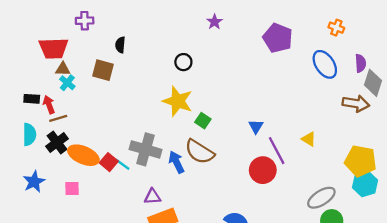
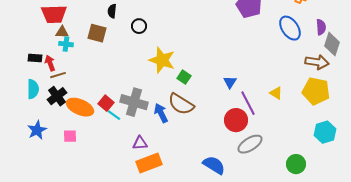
black circle: (183, 62) -> (139, 26), moved
cyan cross: (67, 83) -> (66, 44), turned -32
yellow pentagon: (360, 161) -> (316, 91), moved
red square: (109, 162) -> (106, 103), moved
gray ellipse: (321, 198) -> (250, 144), moved

